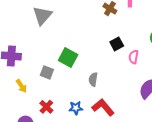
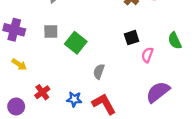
gray square: (47, 72) -> (51, 31), moved, turned -32
yellow arrow: (21, 86) -> (19, 64), turned -32

